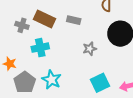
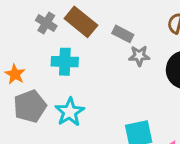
gray star: (90, 49) -> (139, 56), moved

